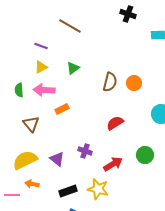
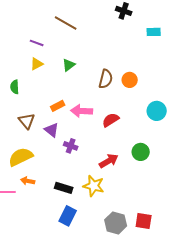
pink arrow: (44, 90) -> (82, 111), moved
purple cross: (85, 151) -> (71, 146), moved
purple triangle: (57, 159) -> (52, 130), moved
black rectangle: (68, 191) -> (64, 188), turned 36

